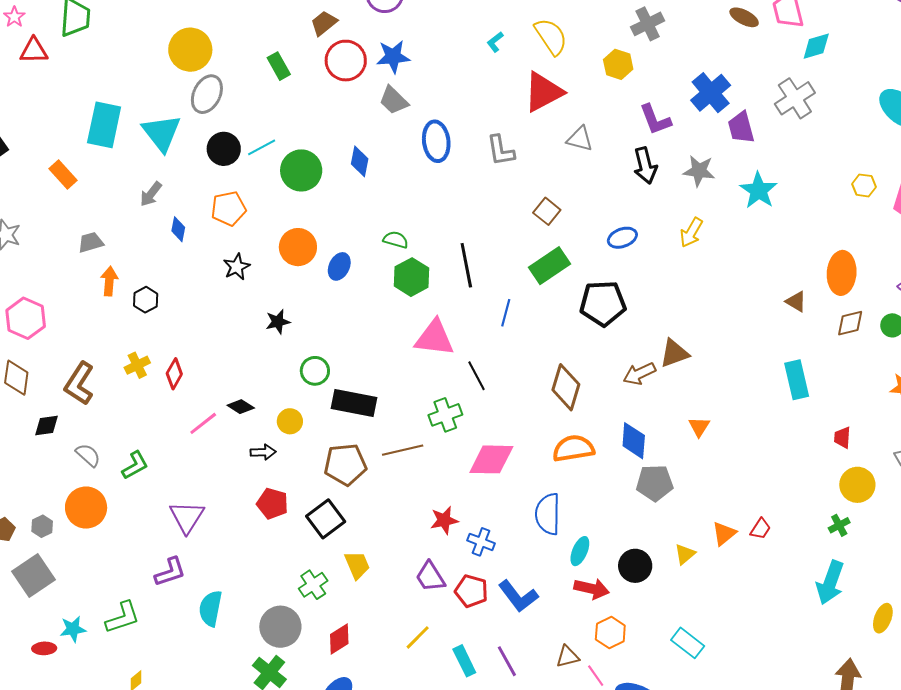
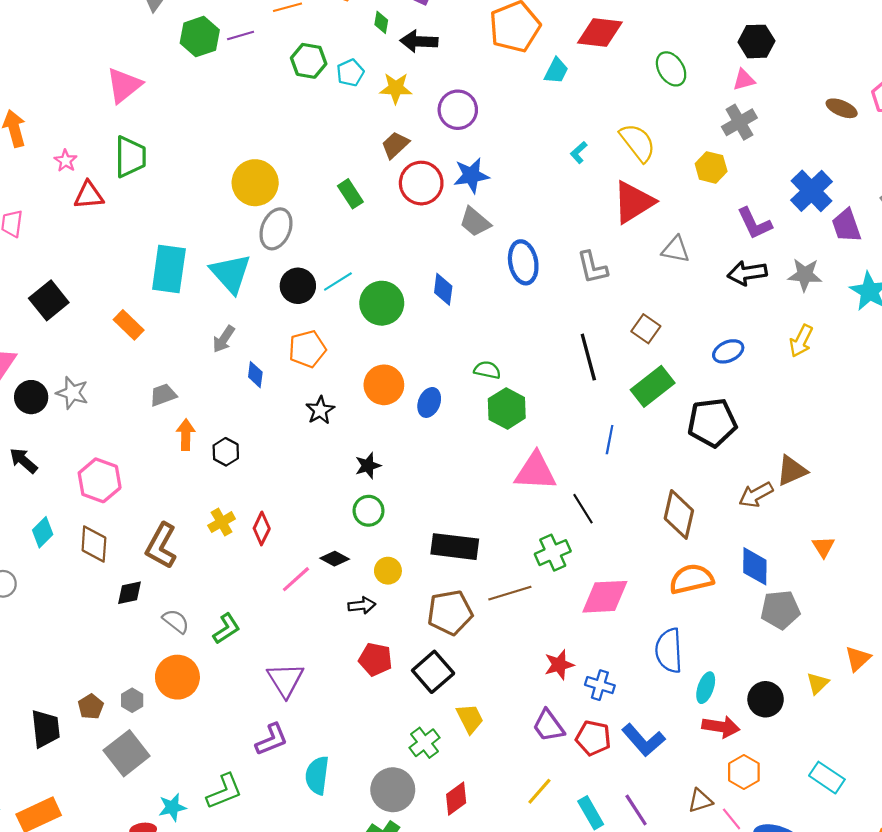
black arrow: (645, 166) -> (747, 273), turned 99
black line: (466, 265) -> (588, 357), moved
green circle: (315, 371) -> (369, 511), moved

